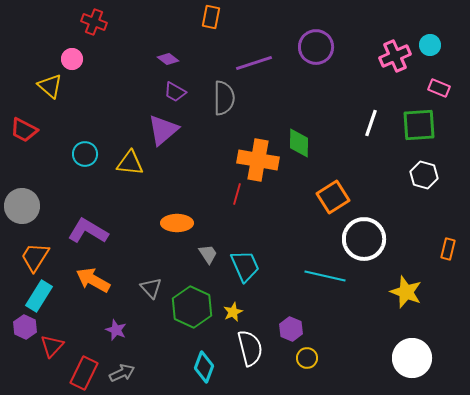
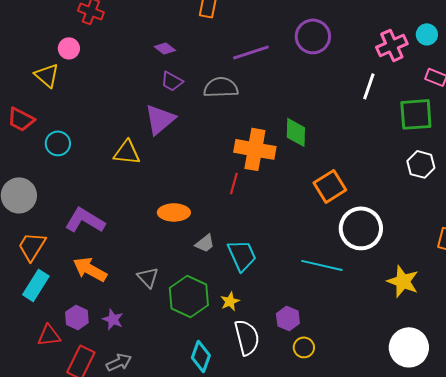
gray semicircle: (224, 98) -> (221, 87), turned -92
white line: (371, 123) -> (369, 86), moved
cyan circle: (85, 154) -> (58, 143), moved
gray trapezoid: (208, 254) -> (205, 243), turned 85
purple hexagon: (25, 327) -> (77, 317), moved
red triangle: (52, 346) -> (49, 335), turned 40

